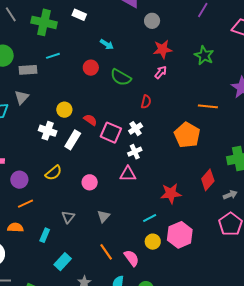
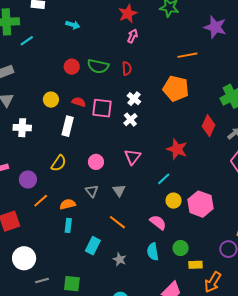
cyan line: (53, 56) -> (27, 41), moved
red circle: (91, 68) -> (72, 67), moved
green semicircle: (121, 77) -> (98, 66), moved
white cross: (136, 129) -> (134, 99), moved
white cross: (48, 131) -> (22, 128), moved
pink triangle: (128, 174) -> (133, 157), moved, turned -36
red star: (171, 193) -> (177, 149), turned -30
gray triangle: (68, 217) -> (92, 191), moved
orange semicircle: (15, 227) -> (68, 204), moved
pink hexagon: (180, 235) -> (200, 204), moved
orange line: (106, 252) -> (117, 222), moved

